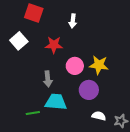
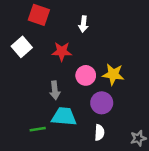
white semicircle: (99, 116) -> (99, 133), moved, turned 80

